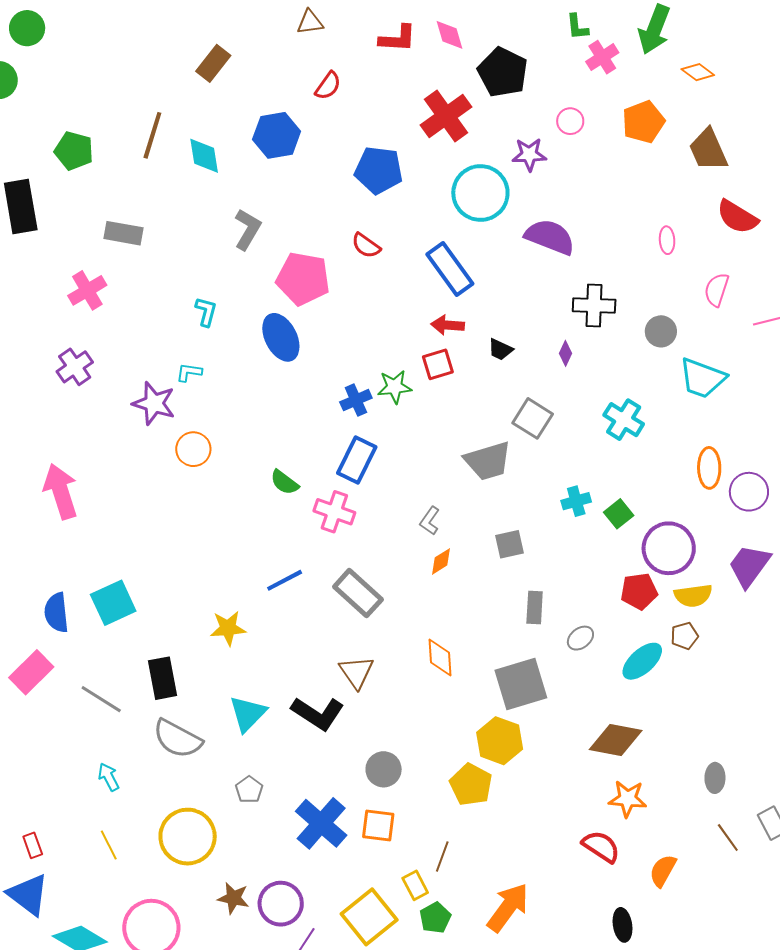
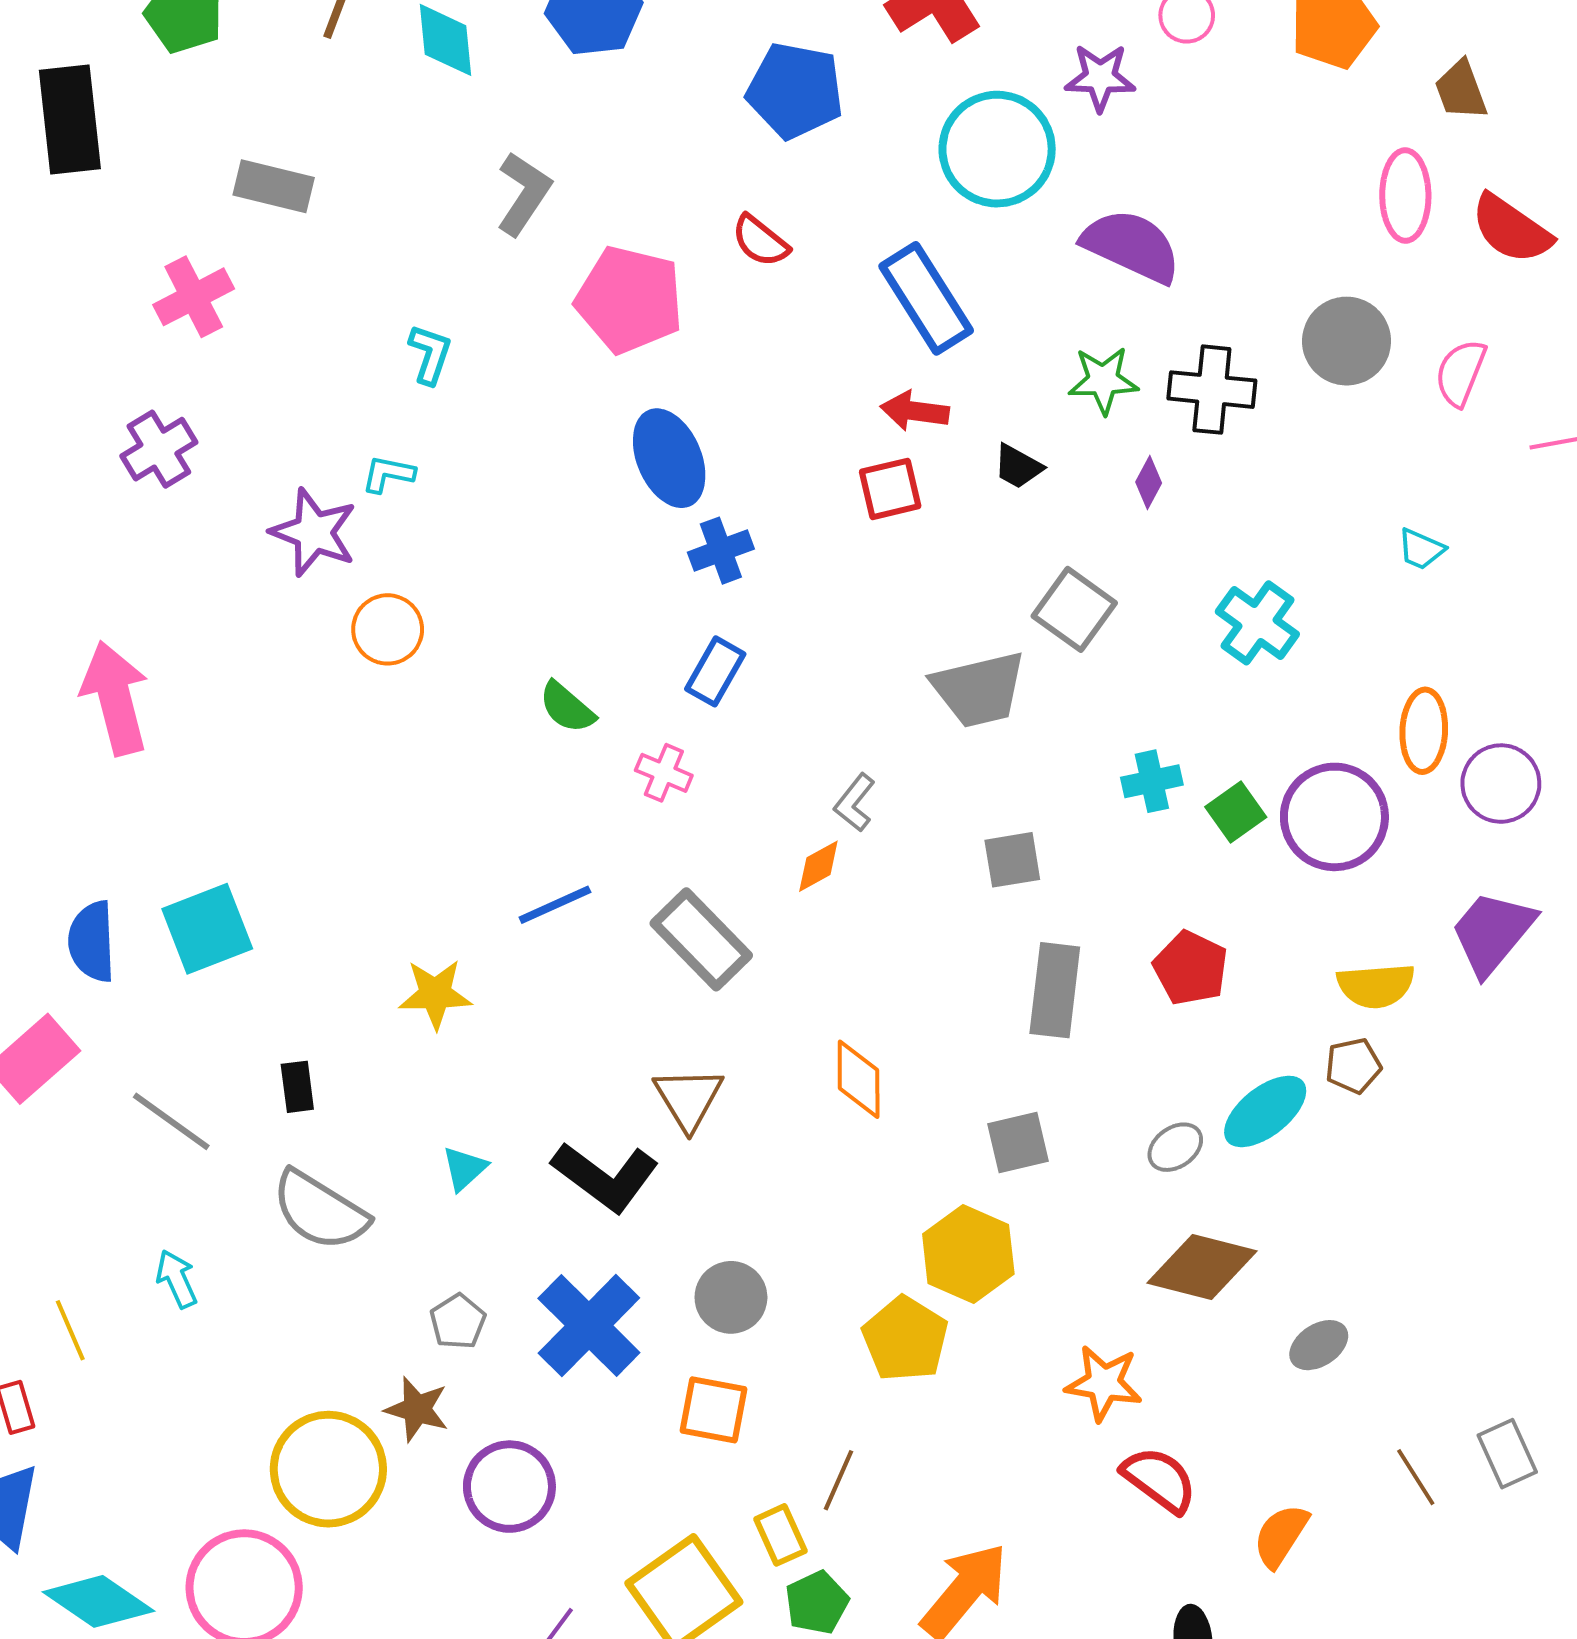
brown trapezoid: (708, 150) -> (1461, 90), size x0.7
pink ellipse: (667, 240) -> (1405, 196), moved, size x1.6
gray circle: (661, 331) -> (1347, 341), moved, size x1.4
blue ellipse: (281, 337) -> (669, 458), moved
cyan trapezoid: (702, 378) -> (1421, 549), size x0.5
green star: (395, 387) -> (1103, 380), moved
blue rectangle: (357, 460) -> (715, 671), size x0.7
pink cross: (334, 512) -> (664, 773), size x0.7
purple circle: (669, 548) -> (1334, 817), moved
orange diamond: (441, 561) -> (818, 866), moved
red pentagon: (639, 591) -> (1191, 968), moved, turned 30
gray rectangle: (535, 608) -> (1055, 990), size x1.4
gray ellipse: (580, 638) -> (1175, 1147), moved
black rectangle: (163, 678) -> (297, 1087), size x0.6
gray square: (521, 684) -> (1018, 1142), size x0.6
cyan triangle: (248, 714) -> (464, 1168), size x0.6
gray ellipse: (715, 778) -> (1319, 1345), moved, turned 52
orange star: (628, 799) -> (1104, 1383), moved
blue cross: (321, 823) -> (589, 1325), moved
yellow circle: (188, 837) -> (328, 1469), moved
yellow line: (109, 845) -> (70, 1330), moved
brown star: (233, 898) -> (417, 1409), moved
purple circle: (281, 904) -> (509, 1487), moved

